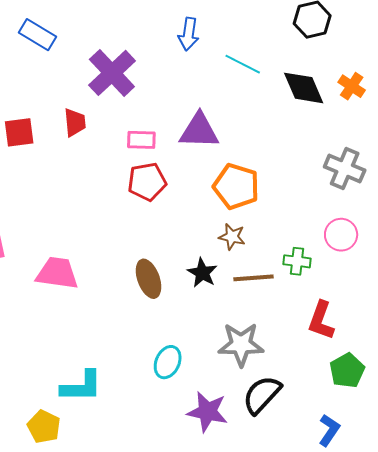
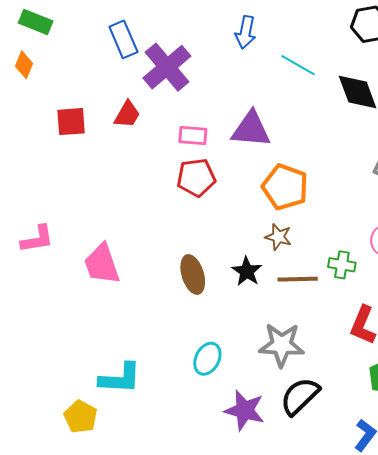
blue rectangle: (37, 35) -> (123, 39), moved, turned 33
red trapezoid: (75, 122) -> (127, 114), turned 32
pink trapezoid: (57, 273) -> (102, 264), turned -120

